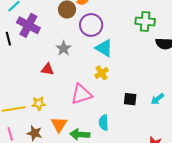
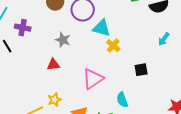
purple cross: (28, 25) -> (23, 28), size x0.7
yellow cross: (102, 73) -> (113, 46), moved
cyan arrow: (157, 99) -> (164, 39), moved

